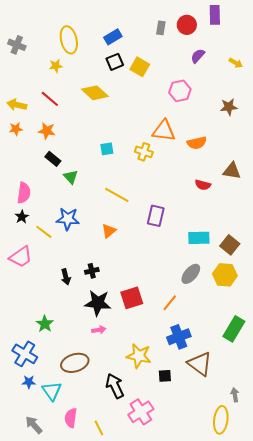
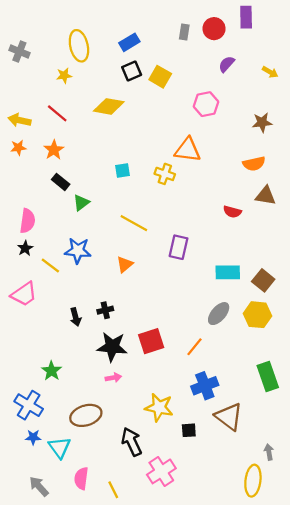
yellow diamond: (95, 93) -> (109, 106), turned -32
orange star: (47, 131) -> (54, 150), turned 30
orange semicircle: (197, 143) -> (254, 164), moved
green triangle: (71, 177) -> (81, 203), turned 35
green rectangle: (234, 329) -> (268, 377), turned -50

